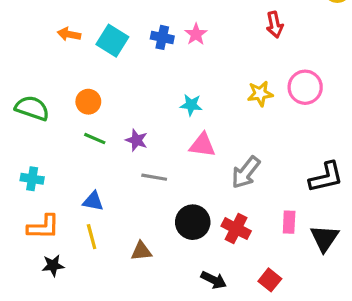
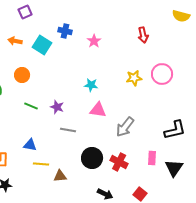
blue cross: (162, 37) -> (65, 31), moved
orange circle: (88, 102) -> (22, 75), moved
yellow line: (92, 237) -> (41, 164), moved, turned -70

